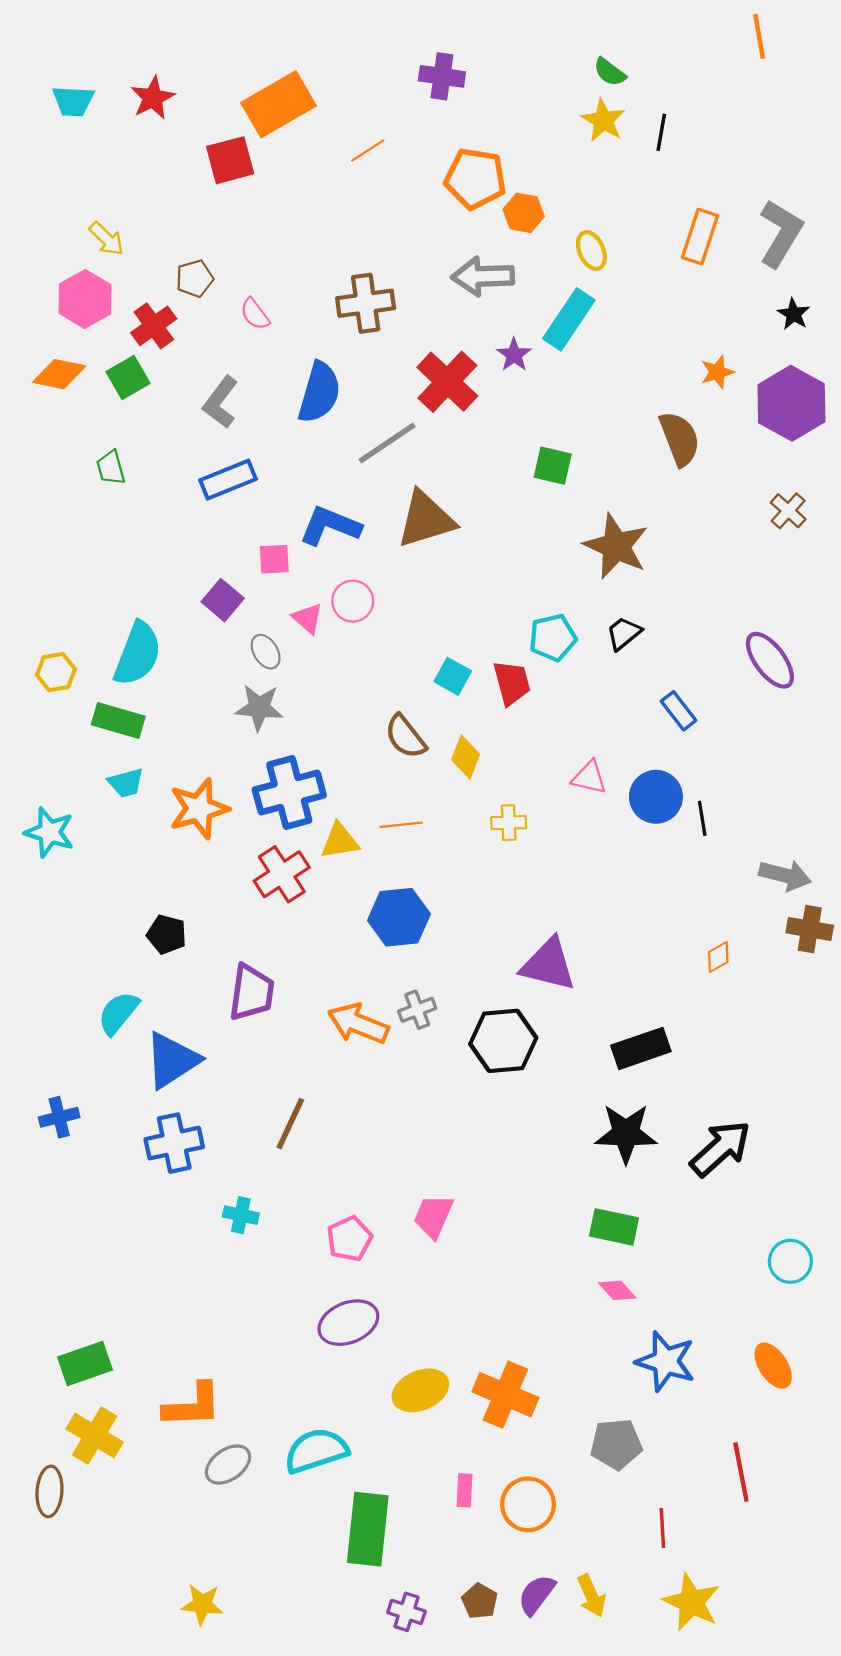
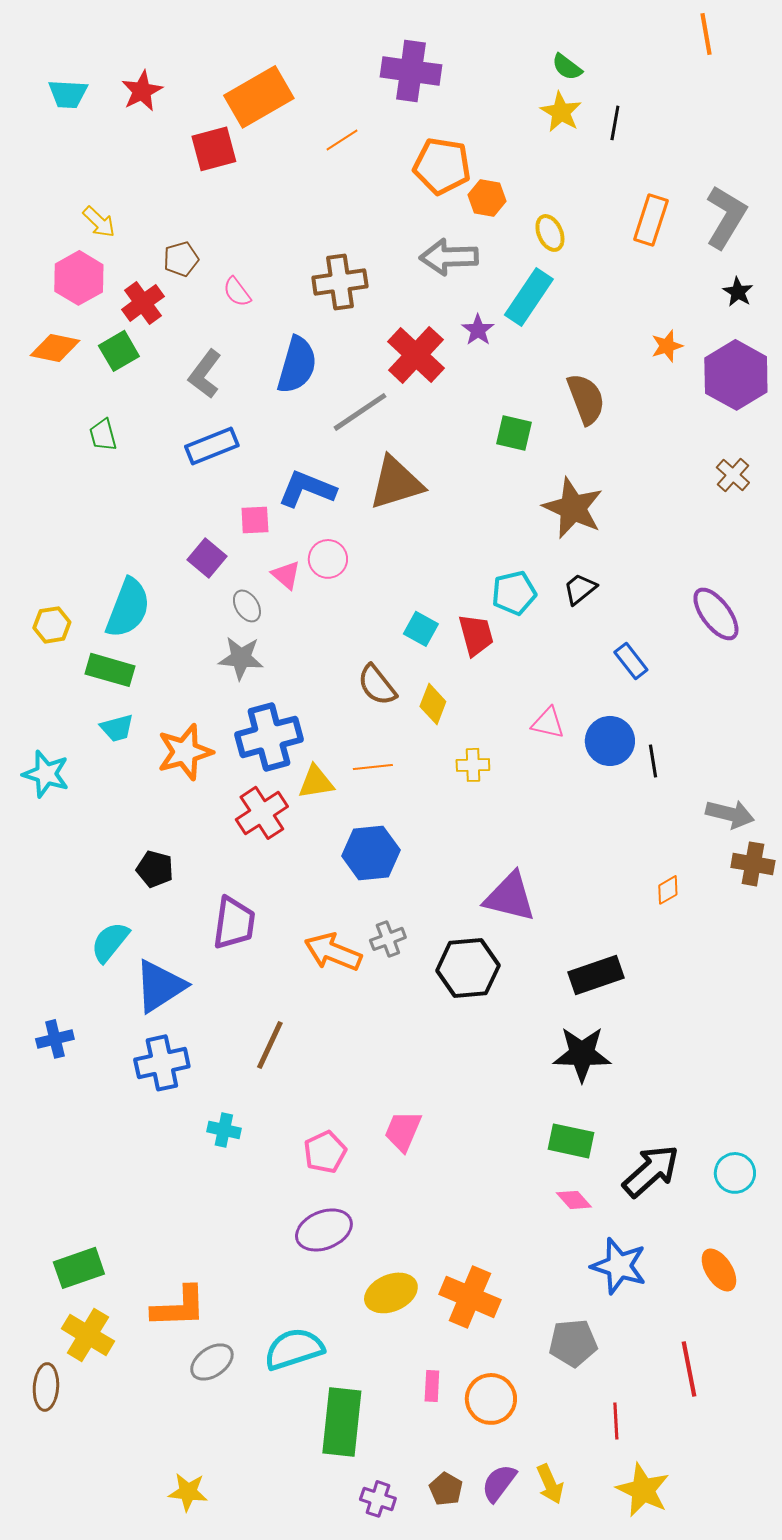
purple cross: (442, 76) -> (411, 71), size x1.4
brown semicircle: (680, 439) -> (586, 399), moved
black arrow: (720, 1148) -> (651, 1171), moved

